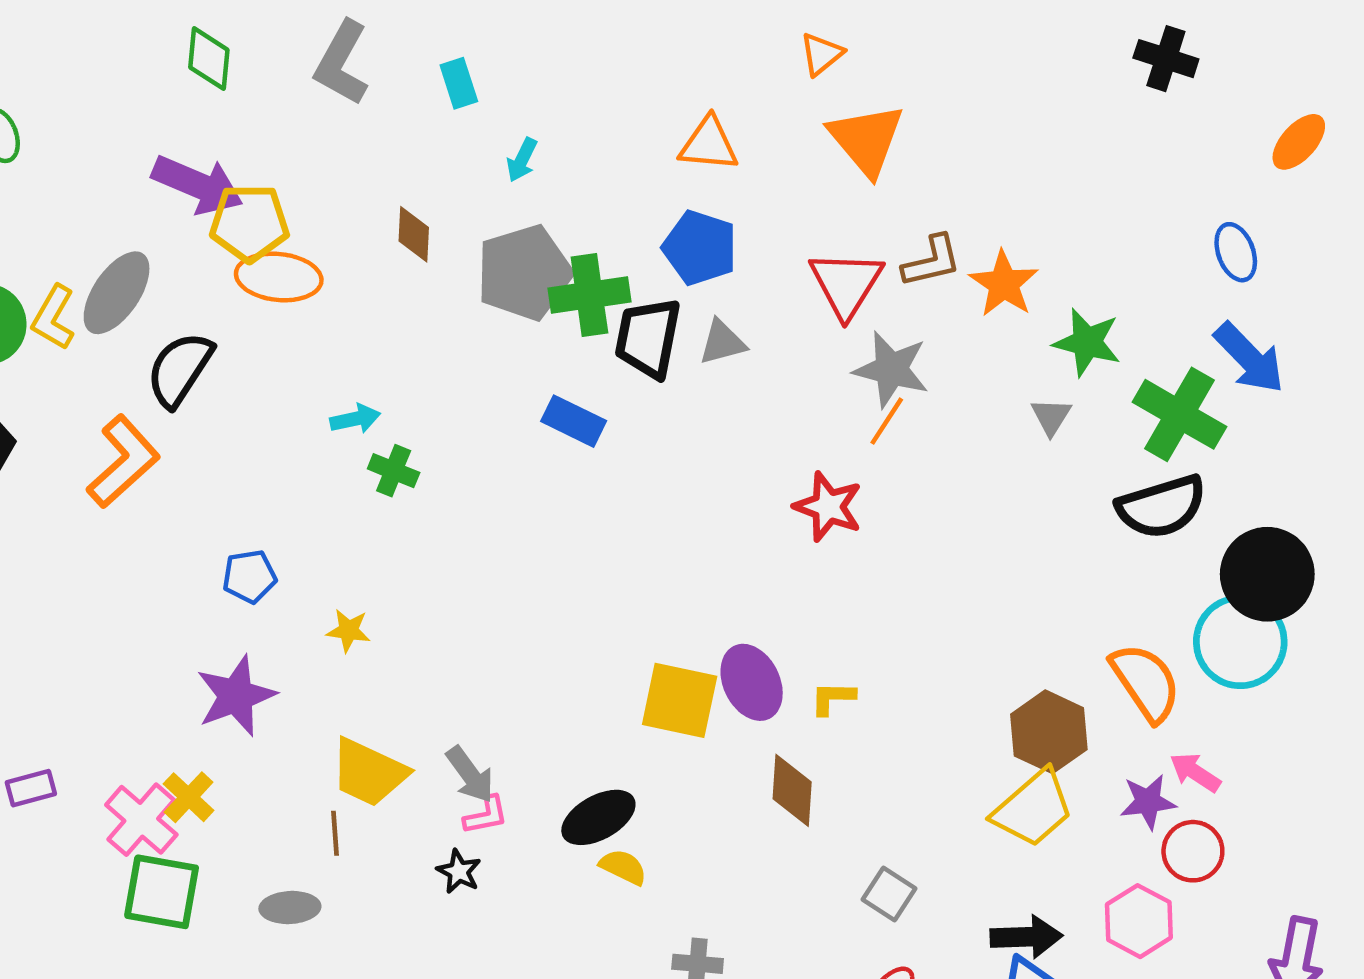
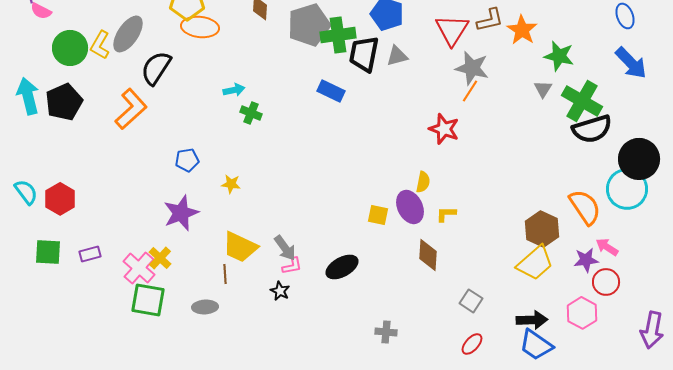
green cross: (1179, 414) -> (582, 101), moved
yellow square: (680, 700) -> (378, 215), size x0.6
yellow semicircle: (623, 867) -> (423, 182), moved, turned 75

